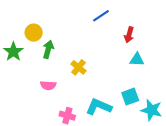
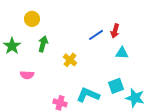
blue line: (101, 16) -> (96, 35), moved
yellow circle: (34, 33) -> (32, 19), moved
pink semicircle: (48, 85) -> (27, 75), moved

